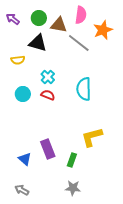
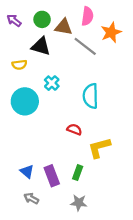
cyan circle: (23, 94) -> (25, 101), size x1.6
red semicircle: (48, 95) -> (74, 129), moved
purple rectangle: (48, 149) -> (52, 176), moved
gray arrow: (22, 190) -> (31, 198), moved

